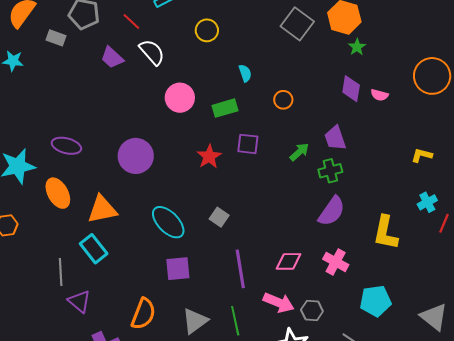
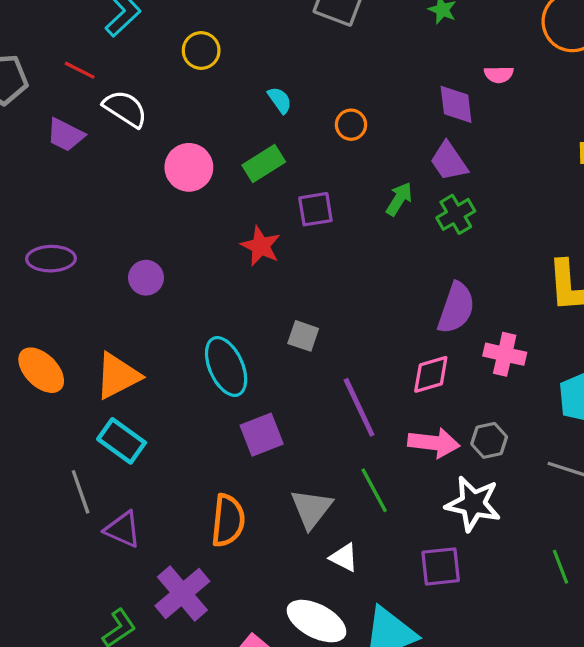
purple diamond: (351, 89) -> (456, 104), moved
purple ellipse: (66, 146) -> (51, 259), moved
purple circle: (136, 156) -> (146, 278), size x0.6
purple semicircle: (332, 211) -> (456, 308), moved
cyan ellipse: (168, 222) -> (226, 367), turned 36

